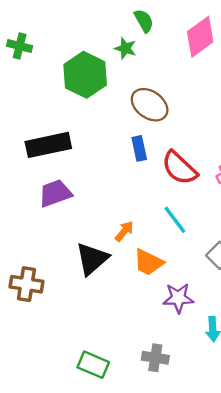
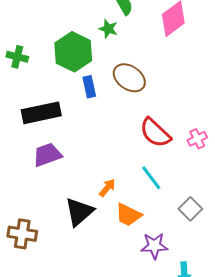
green cross: (20, 46) -> (17, 57), moved
blue rectangle: (139, 148) -> (89, 87), moved

